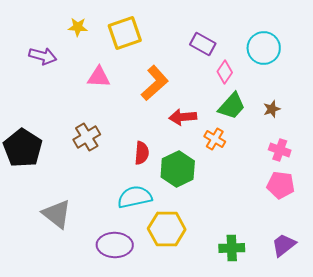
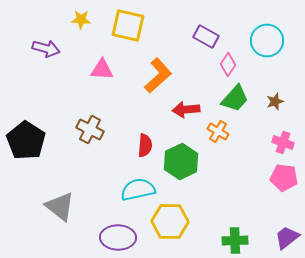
yellow square: (125, 33) -> (128, 26), turned 32
brown cross: (87, 137) -> (90, 130), turned -32

